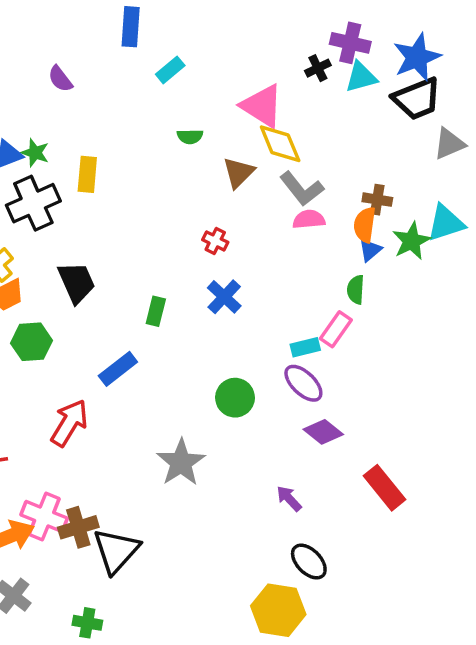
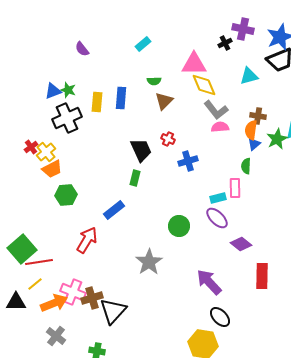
blue rectangle: (131, 27) -> (121, 98), moved
cyan triangle: (361, 77) -> (249, 76), moved
pink triangle: (262, 106) -> (194, 64), turned -32
brown triangle: (239, 173) -> (164, 101), moved
black trapezoid: (77, 282) -> (141, 150), moved
blue cross: (224, 297) -> (188, 161), moved, turned 30
pink rectangle: (336, 329) -> (235, 188), turned -36
purple diamond: (323, 432) -> (241, 244), moved
red rectangle: (384, 488) -> (262, 276), turned 40
purple arrow: (289, 499) -> (209, 282), size x1.8

